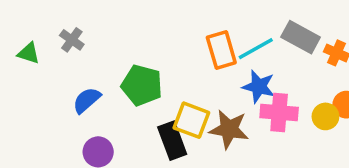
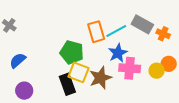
green pentagon: (142, 85) -> (72, 52), moved
blue star: (259, 87) -> (118, 53), turned 30
brown star: (229, 129) -> (100, 78), turned -30

